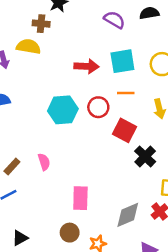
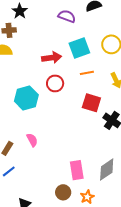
red circle: (98, 107) -> (55, 83), moved
cyan hexagon: (63, 110) -> (26, 98), moved
pink rectangle: (80, 198) -> (77, 170), moved

